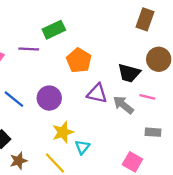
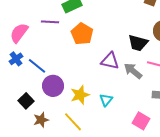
orange pentagon: (79, 60) -> (82, 34), moved
purple circle: (49, 98) -> (53, 86), moved
cyan triangle: (82, 147) -> (106, 100), moved

